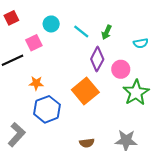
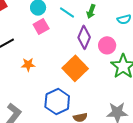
pink square: (34, 43) -> (41, 27), moved
blue hexagon: (47, 109) -> (57, 101), moved

